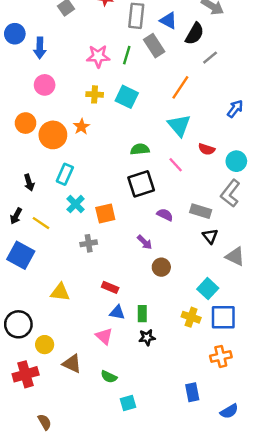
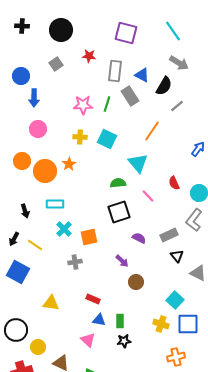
blue circle: (15, 34) -> (21, 76), moved
cyan triangle: (179, 125) -> (138, 163), moved
red semicircle: (207, 149) -> (174, 183), turned 48
cyan rectangle: (65, 174) -> (55, 204), turned 66
gray rectangle: (201, 211) -> (169, 235), turned -42
orange cross: (221, 356) -> (176, 357), moved

